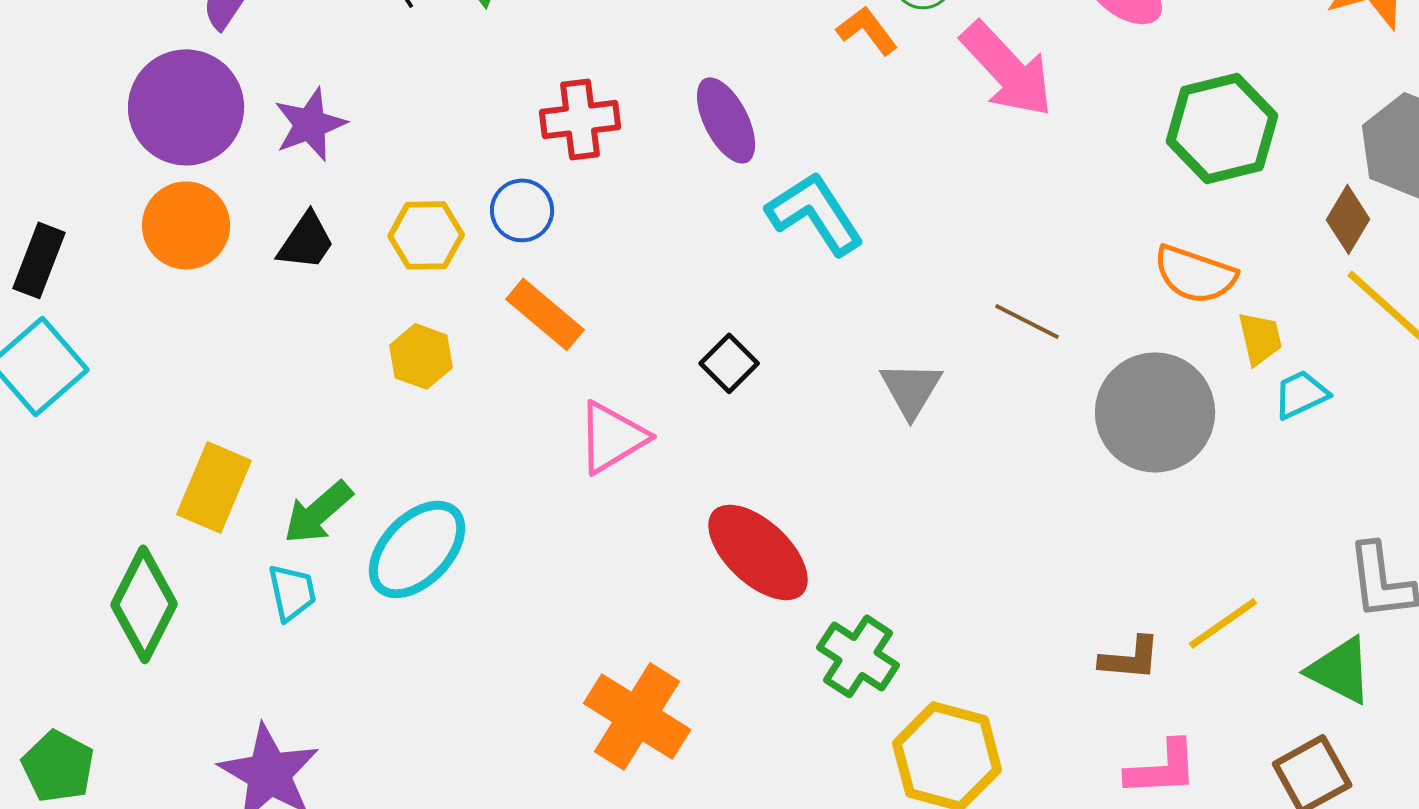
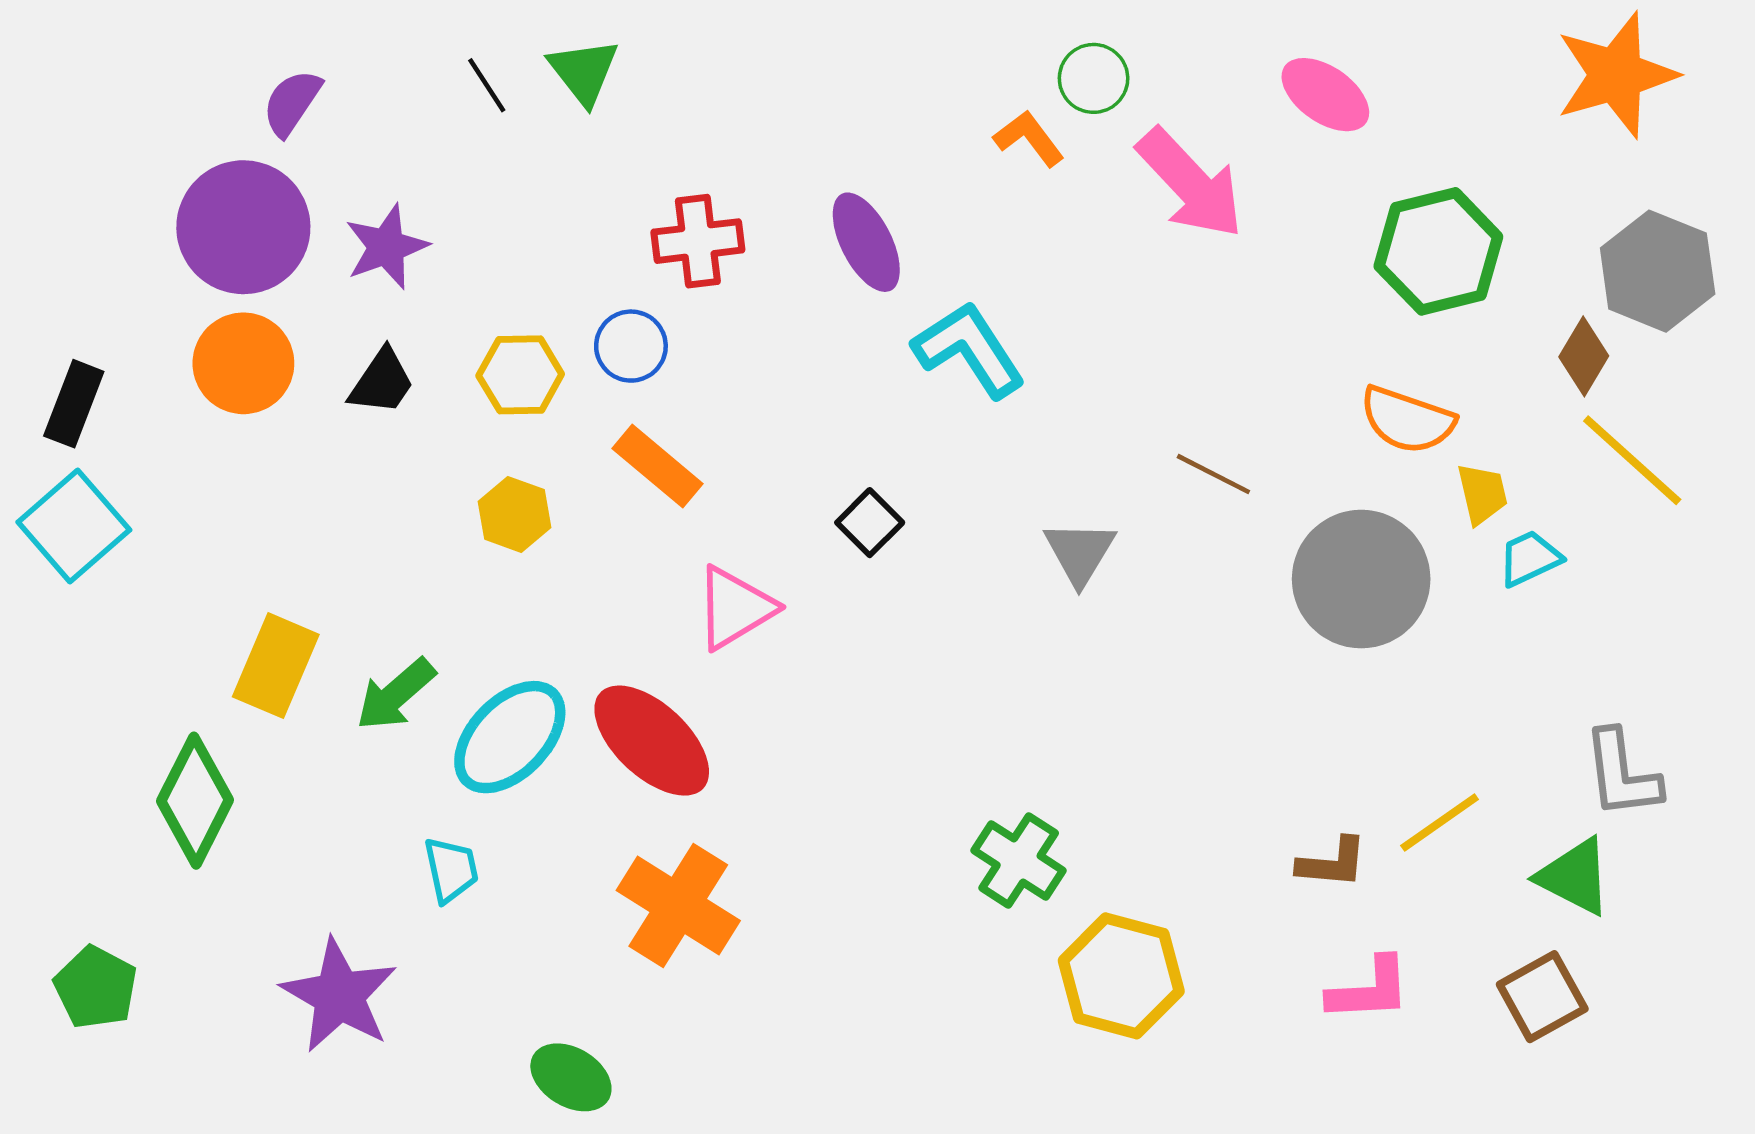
red ellipse: (758, 552) -> (652, 741), moved
cyan trapezoid: (292, 592) -> (451, 870), moved
orange cross: (637, 716) -> (678, 905), moved

